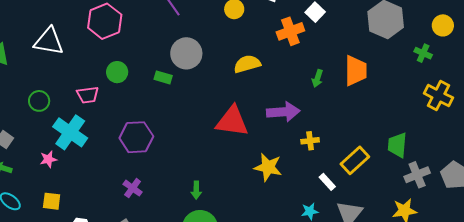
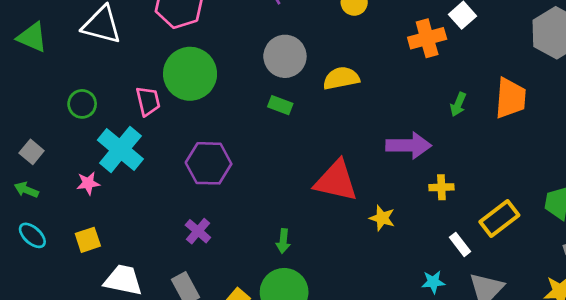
yellow semicircle: (247, 64) -> (341, 78), moved
green circle: (117, 72) -> (190, 74), size x1.8
green rectangle: (163, 77) -> (280, 105), moved
pink trapezoid: (88, 95) -> (148, 101), turned -100
red triangle: (232, 121) -> (336, 181), moved
yellow star: (268, 167) -> (382, 218), size x0.7
yellow square: (52, 201) -> (88, 240), turned -30

